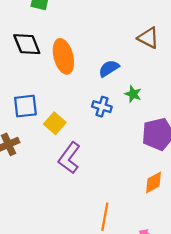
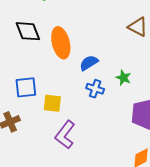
blue semicircle: (109, 68) -> (89, 63), moved
yellow square: (55, 123) -> (52, 103), turned -36

